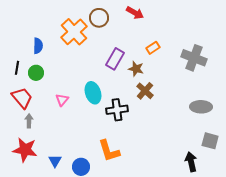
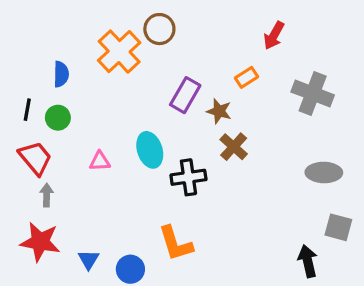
red arrow: (135, 13) -> (274, 35), moved, turned 90
pink triangle: (62, 100) -> (100, 161), turned 48

